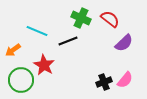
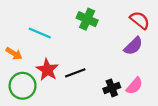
red semicircle: (110, 19) -> (140, 20), moved
black line: (68, 41) -> (75, 73), moved
orange arrow: (13, 50) -> (14, 54), turned -112

